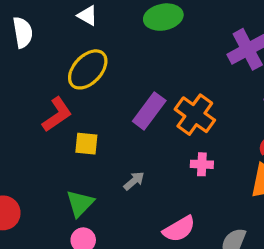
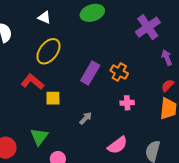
red L-shape: (57, 114) -> (32, 82), turned -100
orange cross: (195, 115) -> (119, 72), size x0.7
green triangle: (80, 203) -> (39, 137), moved

